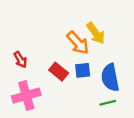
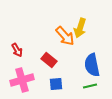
yellow arrow: (96, 33) -> (80, 28), turned 54
blue square: (83, 70) -> (56, 84), moved

